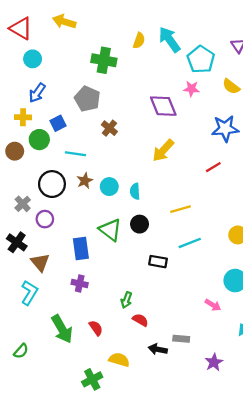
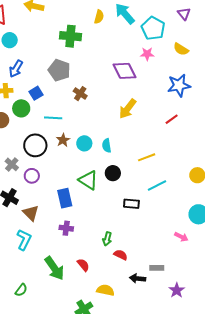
purple star: (214, 362) -> (177, 290), moved

